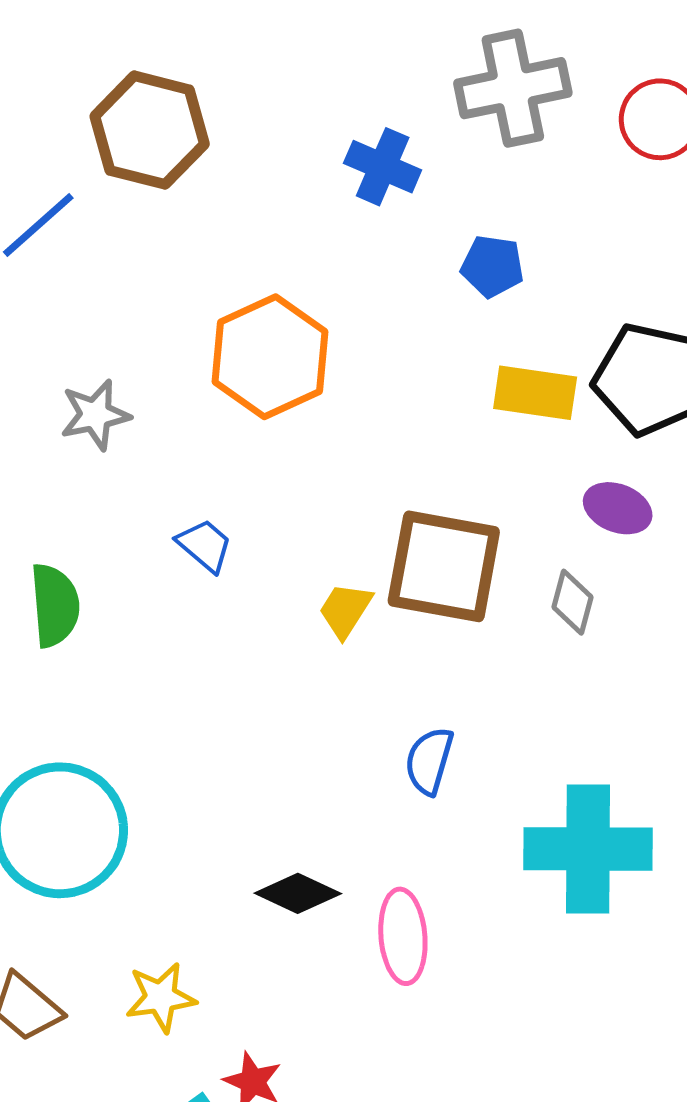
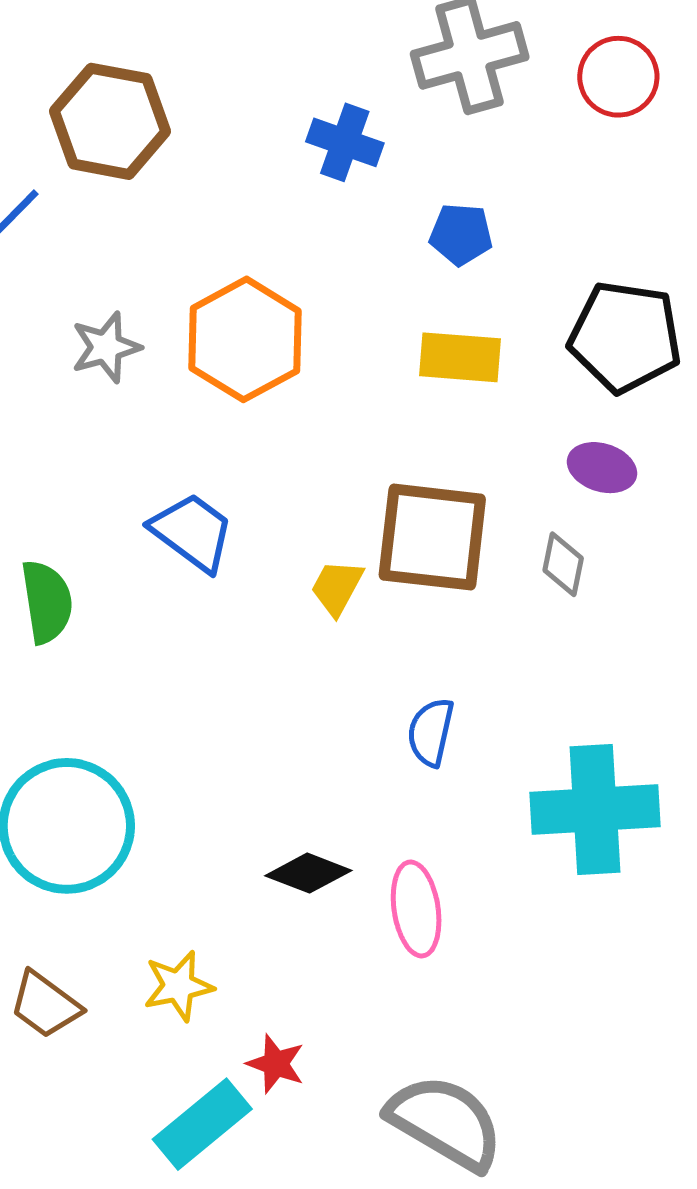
yellow rectangle: (535, 393) -> (460, 357), moved
gray star: (95, 415) -> (106, 347), moved
blue trapezoid: (205, 545) -> (192, 532), size x1.5

